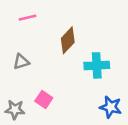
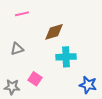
brown diamond: (68, 40) -> (54, 32), turned 30
cyan cross: (97, 65) -> (66, 57), moved

